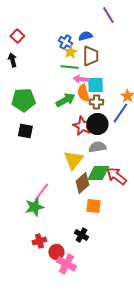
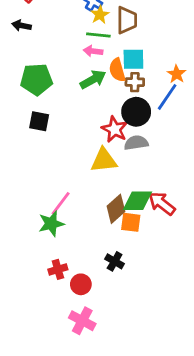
black arrow: (12, 60) -> (22, 26), turned -64
pink arrow: (80, 79) -> (93, 51), moved
red star: (82, 126) -> (115, 129), moved
yellow triangle: (73, 160) -> (104, 160), turned 45
green diamond: (98, 173) -> (137, 201), moved
red arrow: (116, 176) -> (162, 203), moved
brown diamond: (82, 183) -> (116, 209), moved
pink cross: (66, 264) -> (82, 321), moved

